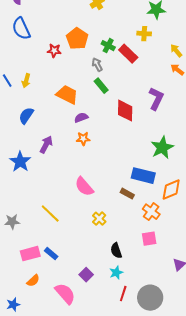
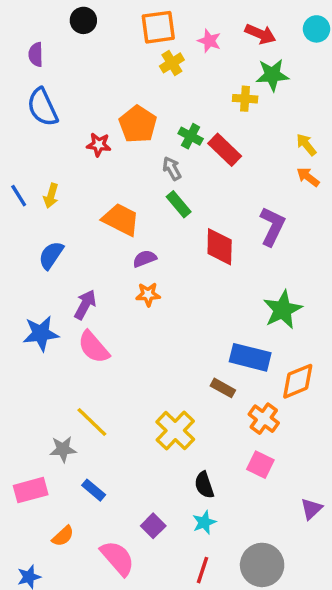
yellow cross: (144, 34) -> (245, 99), moved
blue star: (20, 162) -> (41, 334), turned 30
pink semicircle: (84, 187) -> (94, 347), moved
yellow cross: (99, 219) -> (175, 431), size x1.6
gray star: (12, 222) -> (63, 449), moved
pink square: (149, 239) -> (260, 465), turned 35
pink rectangle: (30, 254) -> (31, 490), moved
red line: (123, 294) -> (203, 570), moved

